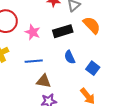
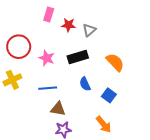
orange semicircle: (92, 25) -> (115, 62), moved

